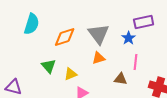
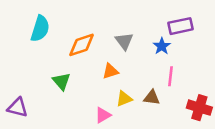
gray triangle: (99, 34) -> (124, 41), size x0.7
orange triangle: (99, 58) -> (110, 71), moved
yellow triangle: (71, 74) -> (124, 99), moved

